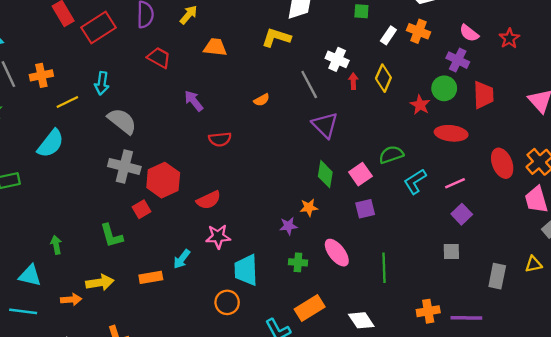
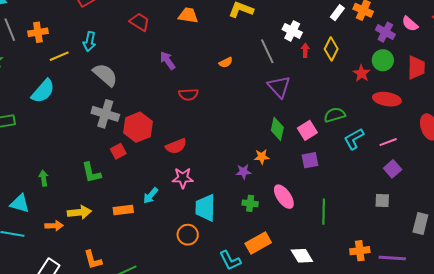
pink semicircle: (469, 33) -> (410, 24), moved
purple cross: (458, 60) -> (385, 32), moved

